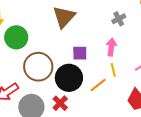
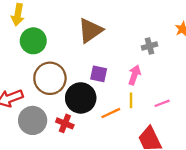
red cross: (60, 103) -> (65, 123), turned -35

